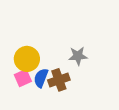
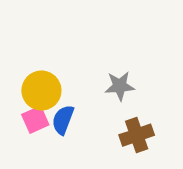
brown cross: (59, 80) -> (137, 135), moved

